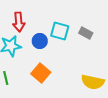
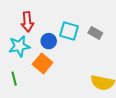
orange square: (41, 73) -> (43, 63), moved

